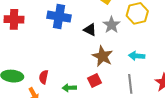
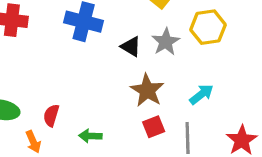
cyan arrow: (137, 56) -> (201, 94), turned 133
red square: (95, 80) -> (154, 127), moved

